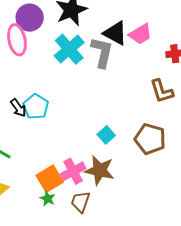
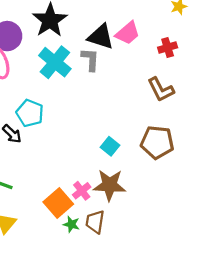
gray L-shape: (102, 52) -> (90, 59), size x0.7
cyan pentagon: (36, 107) -> (30, 113), moved
pink cross: (73, 171) -> (82, 191), size x0.7
green star: (48, 199) -> (71, 224), moved

